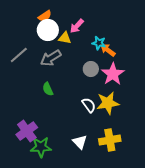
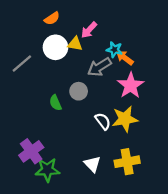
white circle: (48, 30) -> (55, 47), moved
gray arrow: (51, 58) -> (99, 67), moved
gray circle: (91, 69) -> (79, 91), moved

